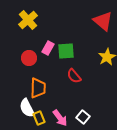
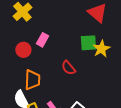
green square: (66, 51) -> (88, 43), moved

